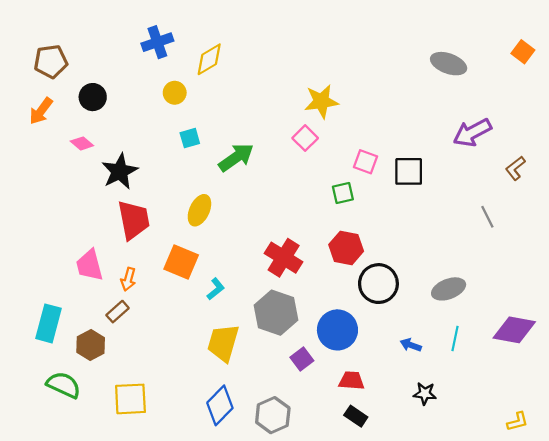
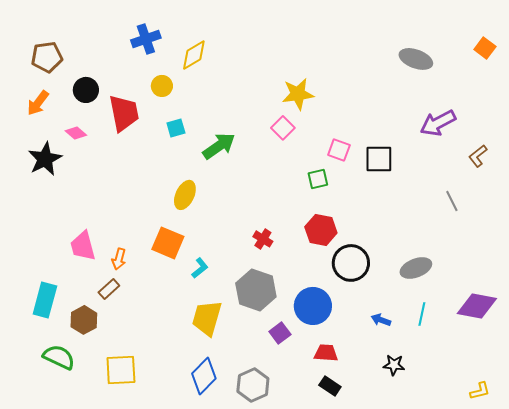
black star: (120, 171) -> (45, 159), moved
red trapezoid: (134, 220) -> (124, 113), moved
red cross: (284, 258) -> (263, 239), size x0.6

